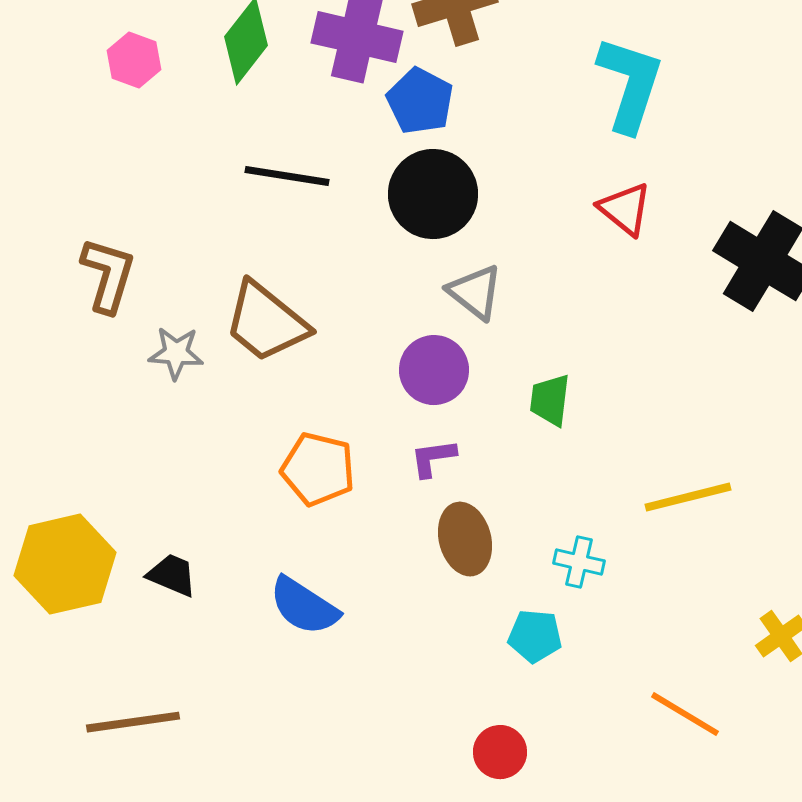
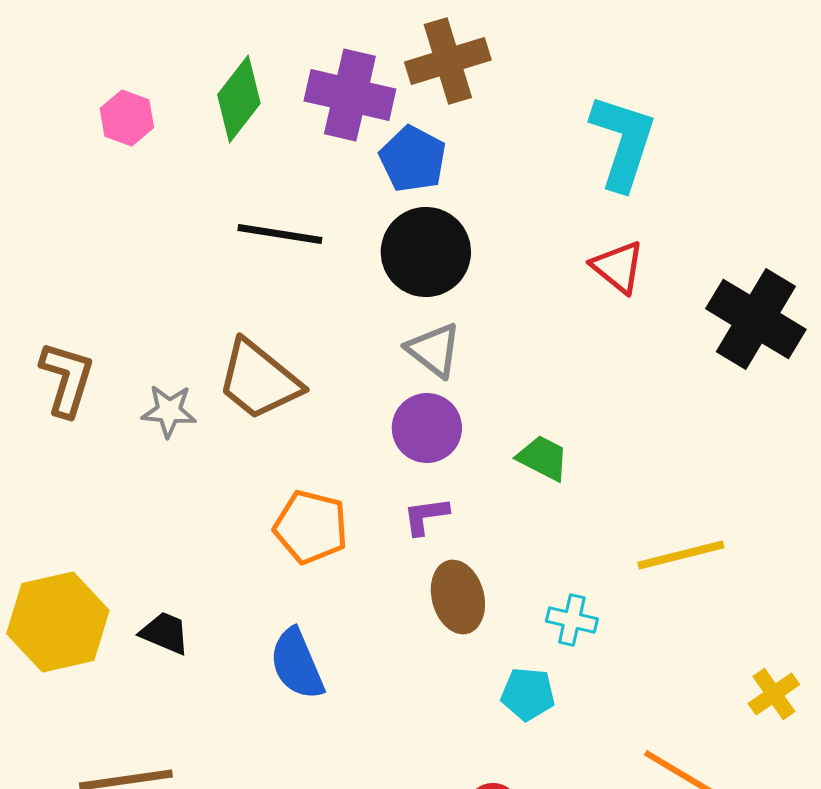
brown L-shape: (108, 275) -> (67, 379), moved
gray triangle: (475, 292) -> (434, 350), moved
green trapezoid: (550, 400) -> (543, 458), turned 110
blue semicircle: (304, 606) -> (297, 664), turned 34

